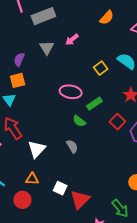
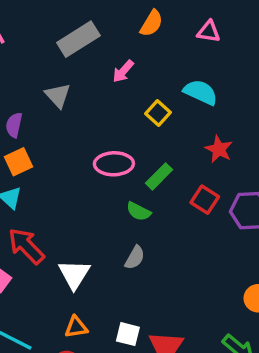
gray rectangle: (43, 16) -> (78, 39), moved
pink arrow: (72, 40) -> (123, 71), moved
gray semicircle: (72, 146) -> (135, 258), turned 72

